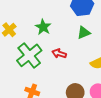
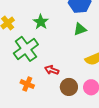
red arrow: (59, 53) -> (52, 70), moved

